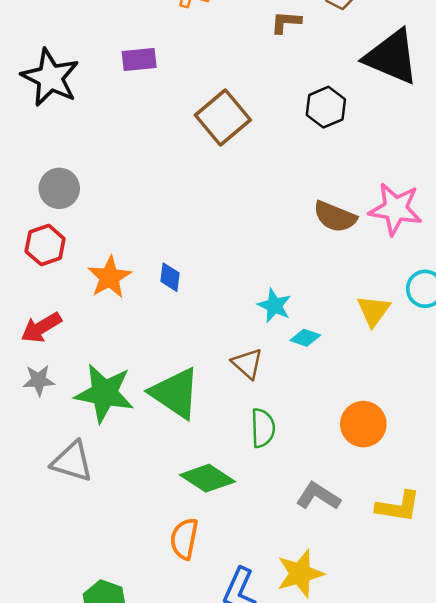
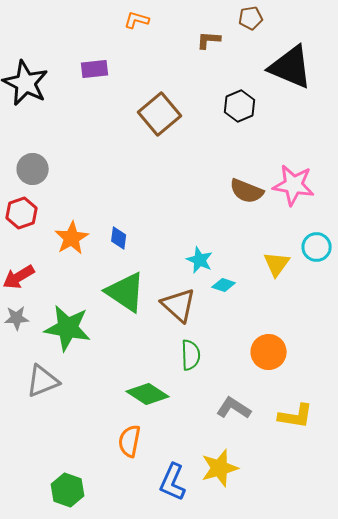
brown triangle: (247, 364) -> (179, 305), size x1.4
green triangle: (175, 393) -> (126, 292), moved
gray triangle: (72, 461) -> (43, 381), turned -39

